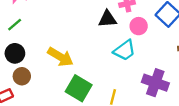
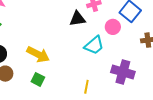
pink circle: (139, 26) -> (113, 27), moved
green square: (79, 88) -> (38, 79), moved, size x0.6

